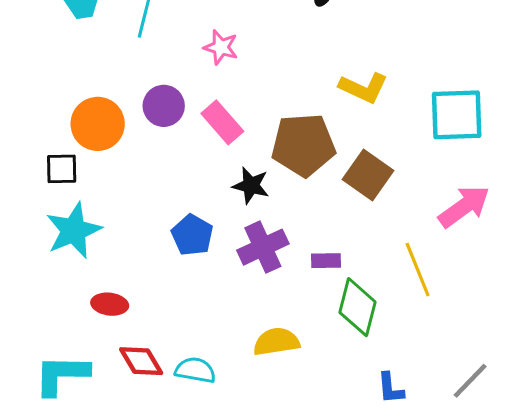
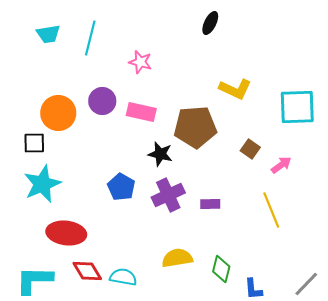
pink rectangle: (222, 122) -> (141, 112), turned -36
brown square: (368, 175) -> (250, 149), moved, size x0.6
pink arrow: (464, 206) -> (281, 165), moved, size x0.6
red ellipse: (110, 304) -> (66, 233), size x1.6
green diamond: (357, 307) -> (221, 269), moved, size x0.7

